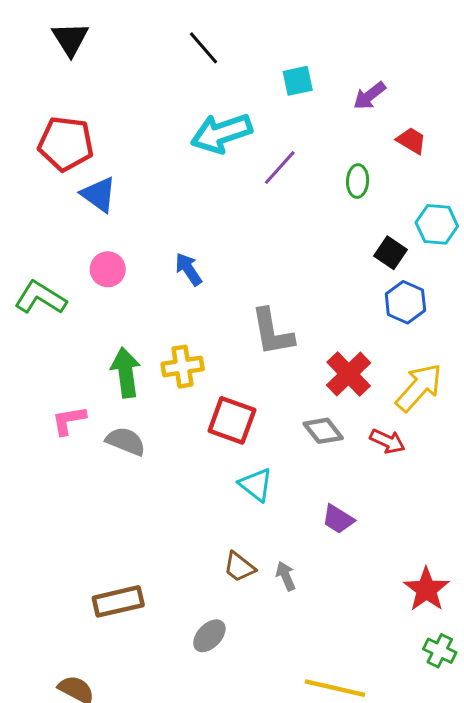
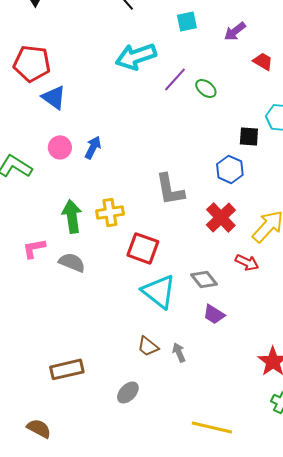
green ellipse: (358, 181) -> (206, 88), moved, turned -55
black square: (390, 253) -> (249, 136), turned -30
blue arrow: (188, 269) -> (93, 147), moved, turned 60
blue hexagon: (405, 302) -> (230, 169), moved
gray diamond: (323, 431) -> (204, 279), moved
cyan triangle: (256, 485) -> (159, 291), size x1.5

